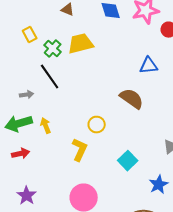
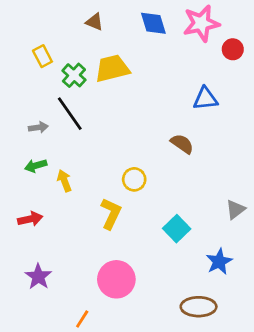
gray arrow: (27, 95) -> (38, 127), moved
brown semicircle: (132, 99) -> (182, 144), size x0.7
green arrow: (19, 124) -> (36, 166), moved, size x0.6

